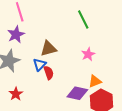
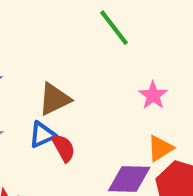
pink star: (88, 54) -> (153, 95), moved
blue triangle: (40, 65) -> (42, 135), turned 32

